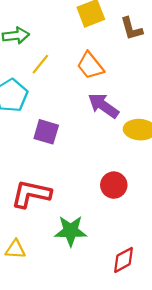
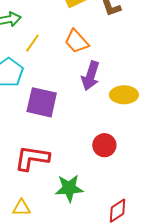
purple arrow: (103, 106) -> (90, 76), turned -104
purple square: (46, 132) -> (42, 102), size x1.4

